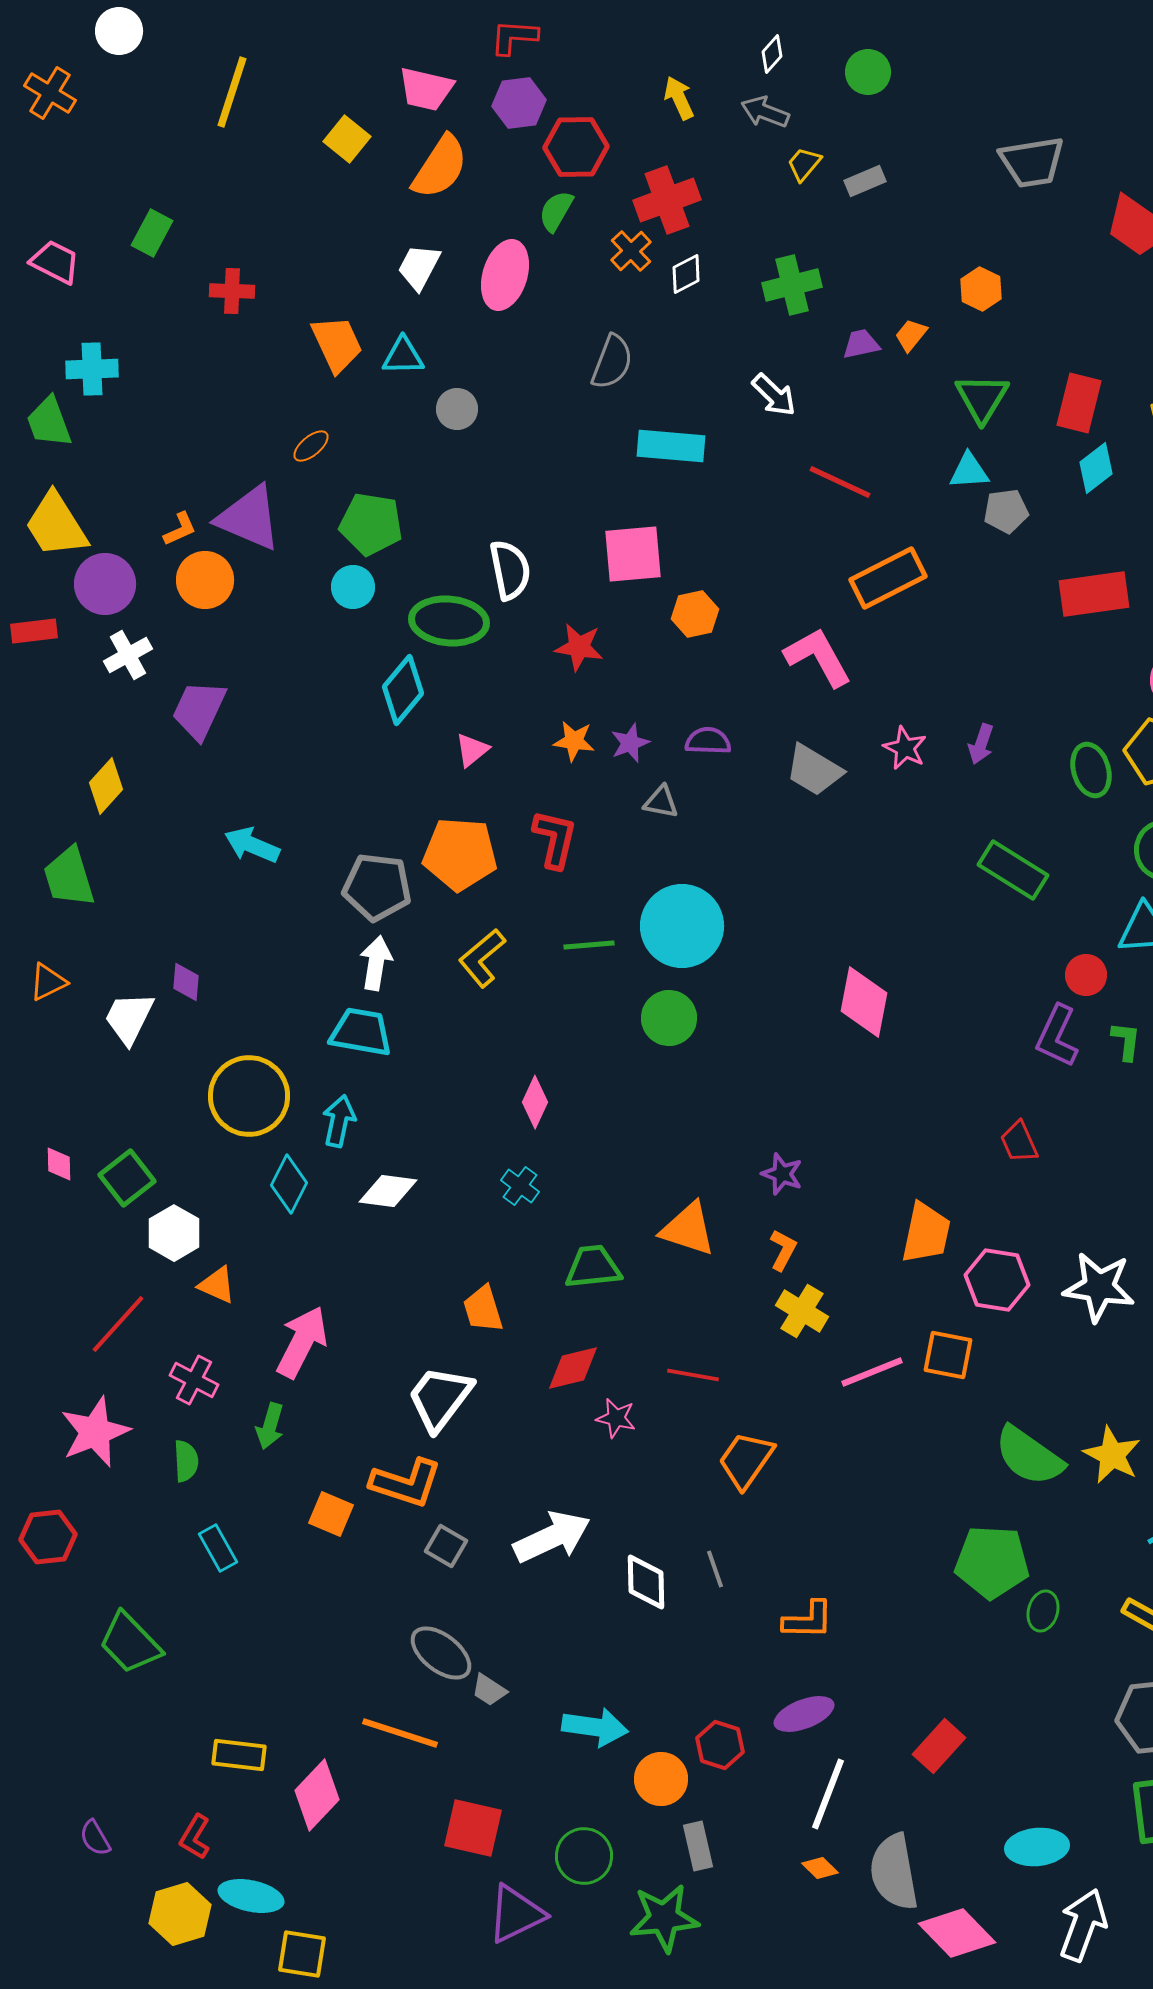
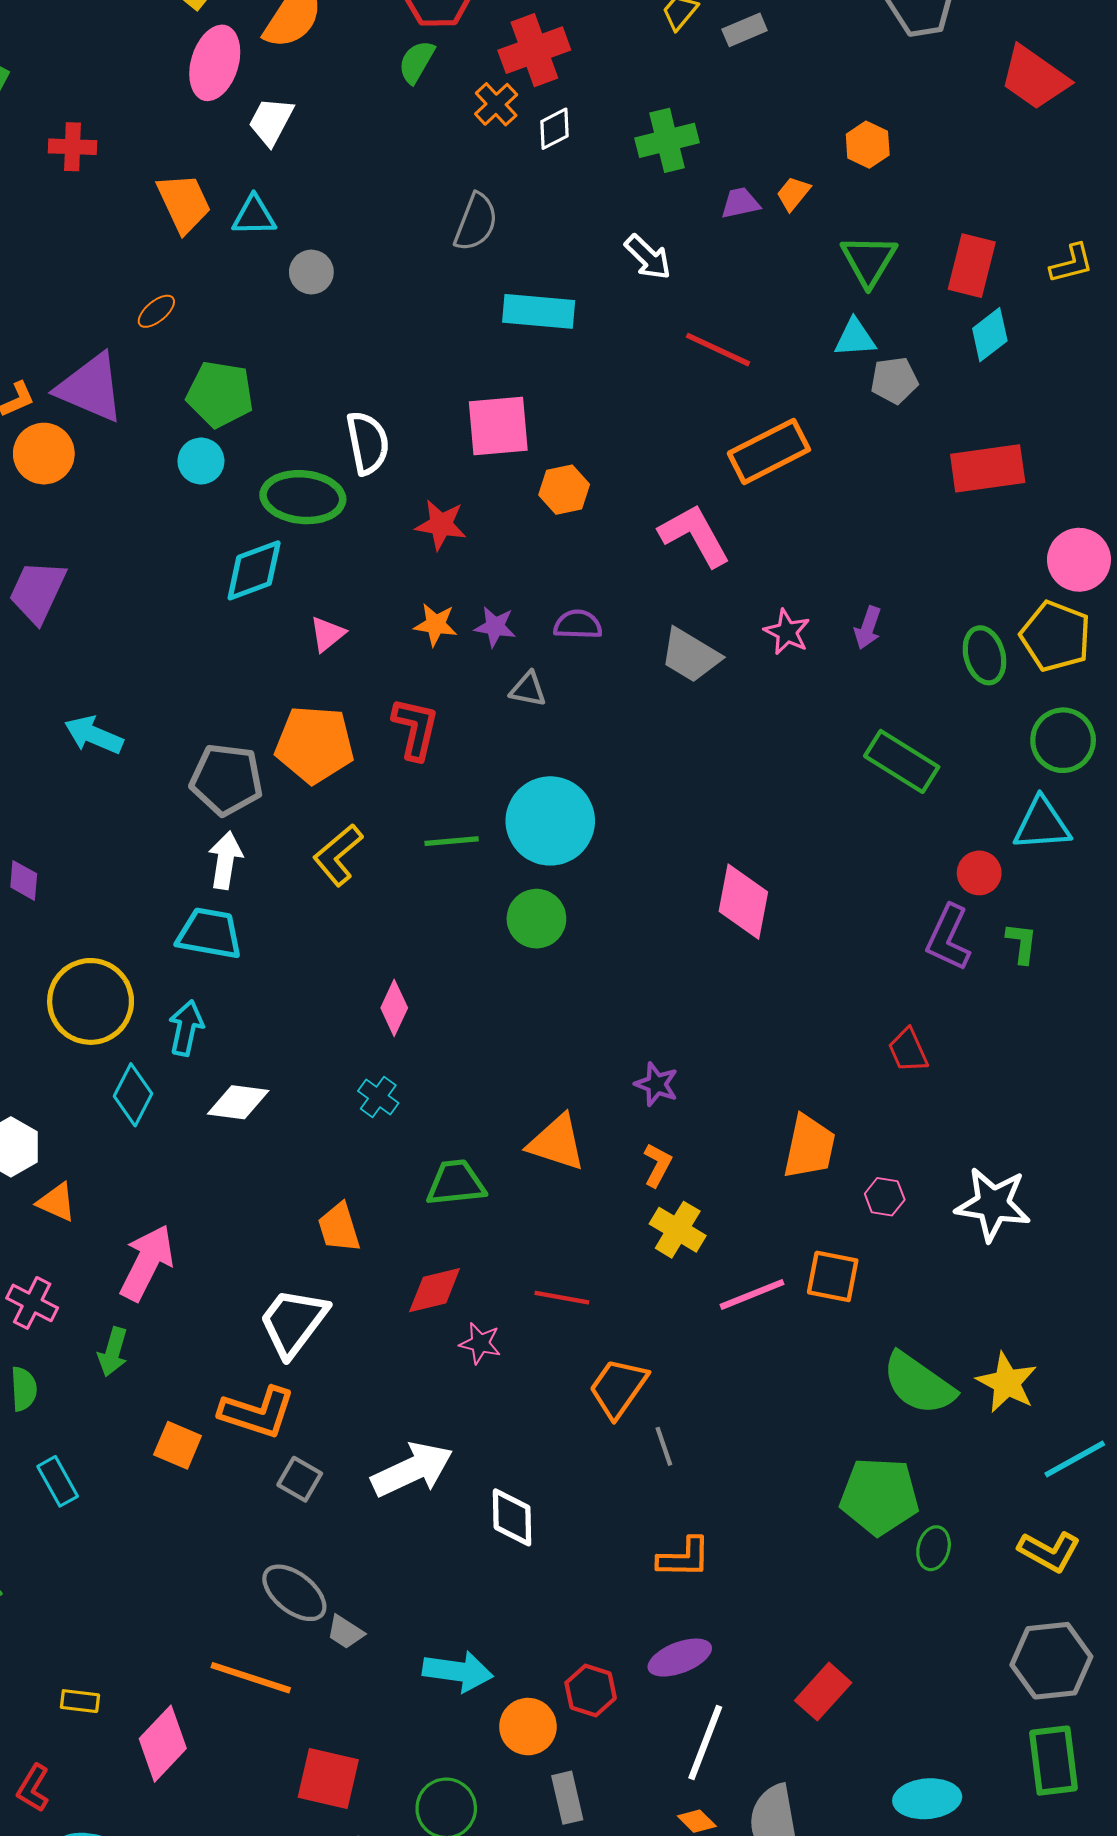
pink ellipse: (505, 275) -> (215, 63), moved
cyan diamond: (403, 690) -> (254, 570), turned 30
purple star: (630, 743) -> (495, 627), turned 30
pink hexagon: (997, 1280) -> (885, 1197), size x0.6
gray line: (715, 1569) -> (664, 1446), moved
yellow rectangle: (239, 1755) -> (80, 1701), size x0.7

